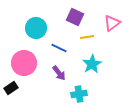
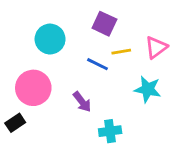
pink triangle: (112, 23) -> (156, 47), moved
blue line: (59, 48) -> (97, 64), moved
cyan star: (92, 64) -> (148, 89), moved, turned -30

